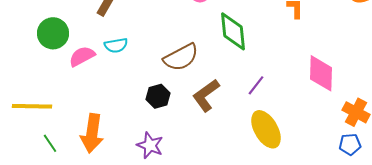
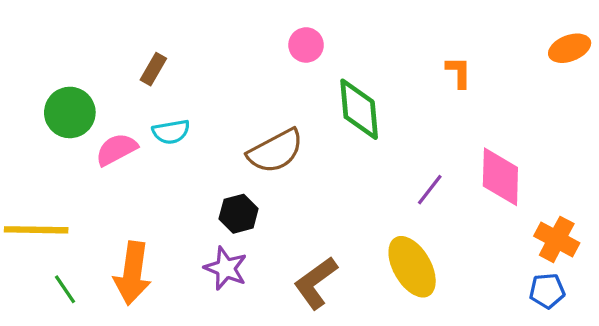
purple line: (256, 85) -> (430, 190), moved
brown L-shape: (206, 95) -> (316, 283), moved
purple star: (150, 145) -> (226, 268), moved

